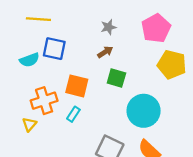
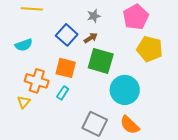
blue square: (54, 49) -> (67, 35), moved, turned 30
green square: (116, 78) -> (101, 61), size x1.5
orange cross: (44, 101) -> (37, 81), turned 35

